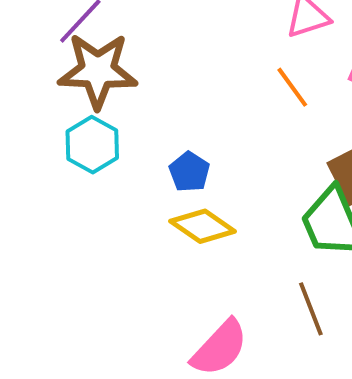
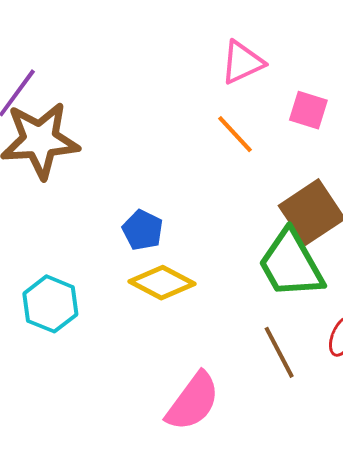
cyan hexagon: (92, 145) -> (50, 304), moved

